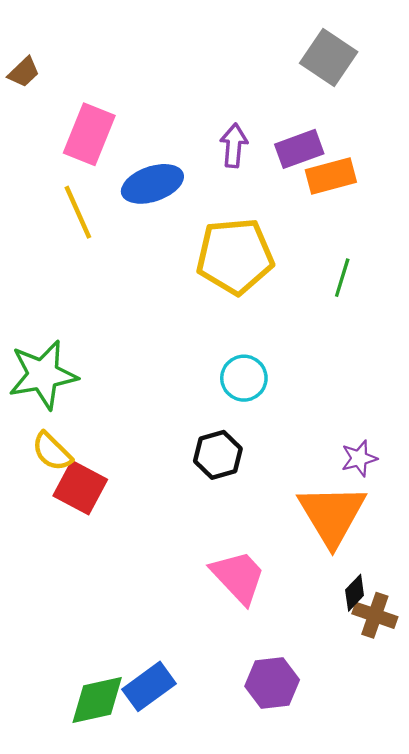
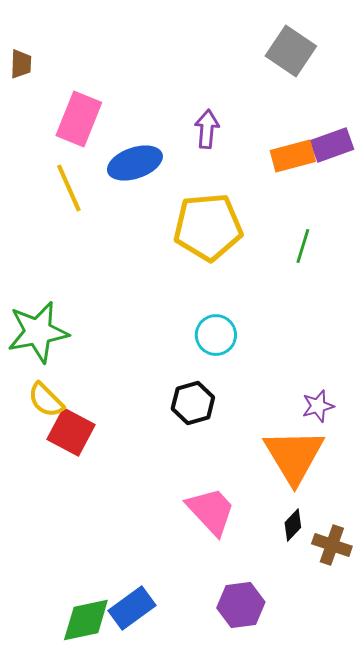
brown trapezoid: (24, 72) -> (21, 64), turned -44
purple rectangle: (299, 149) -> (332, 145), moved
black diamond: (355, 593) -> (293, 525), moved

